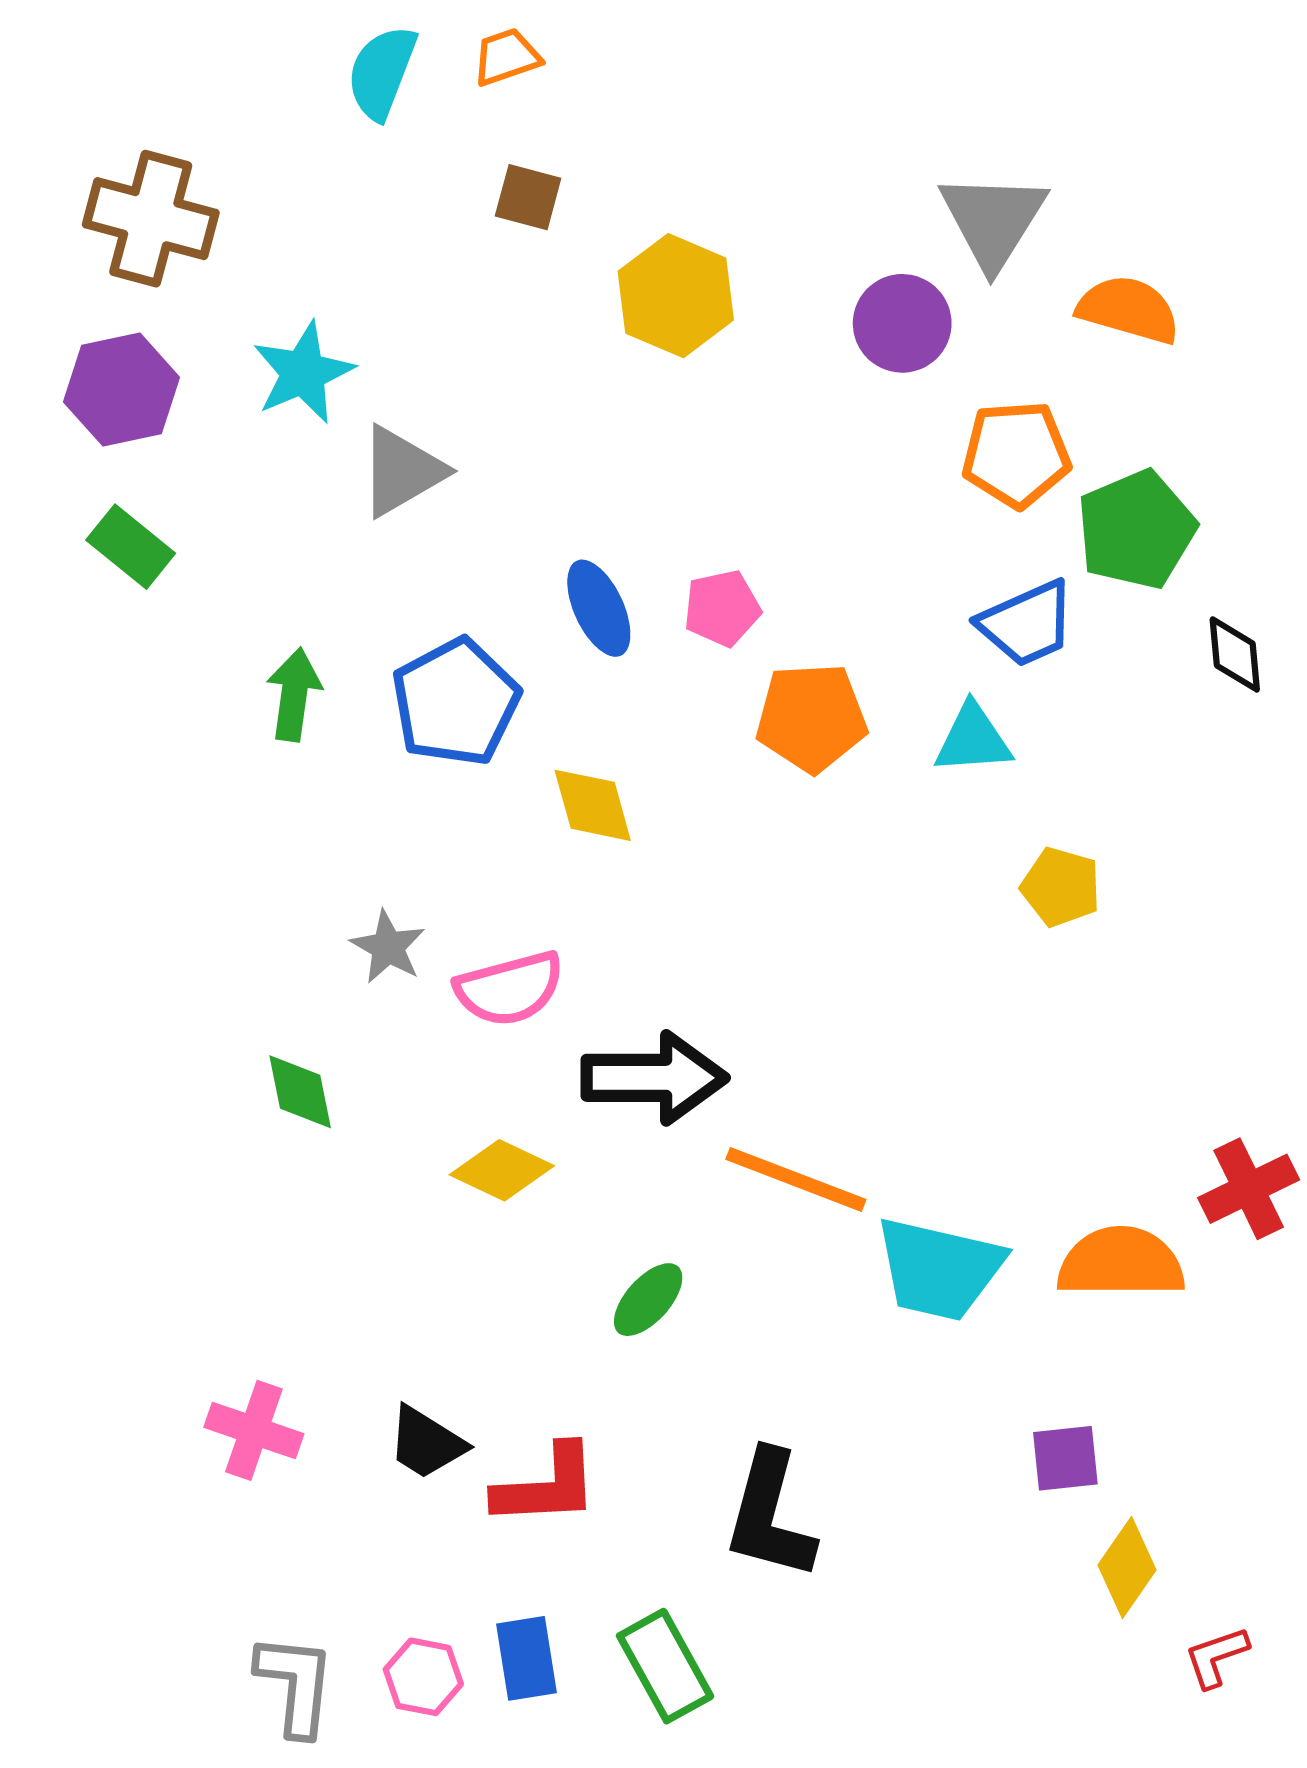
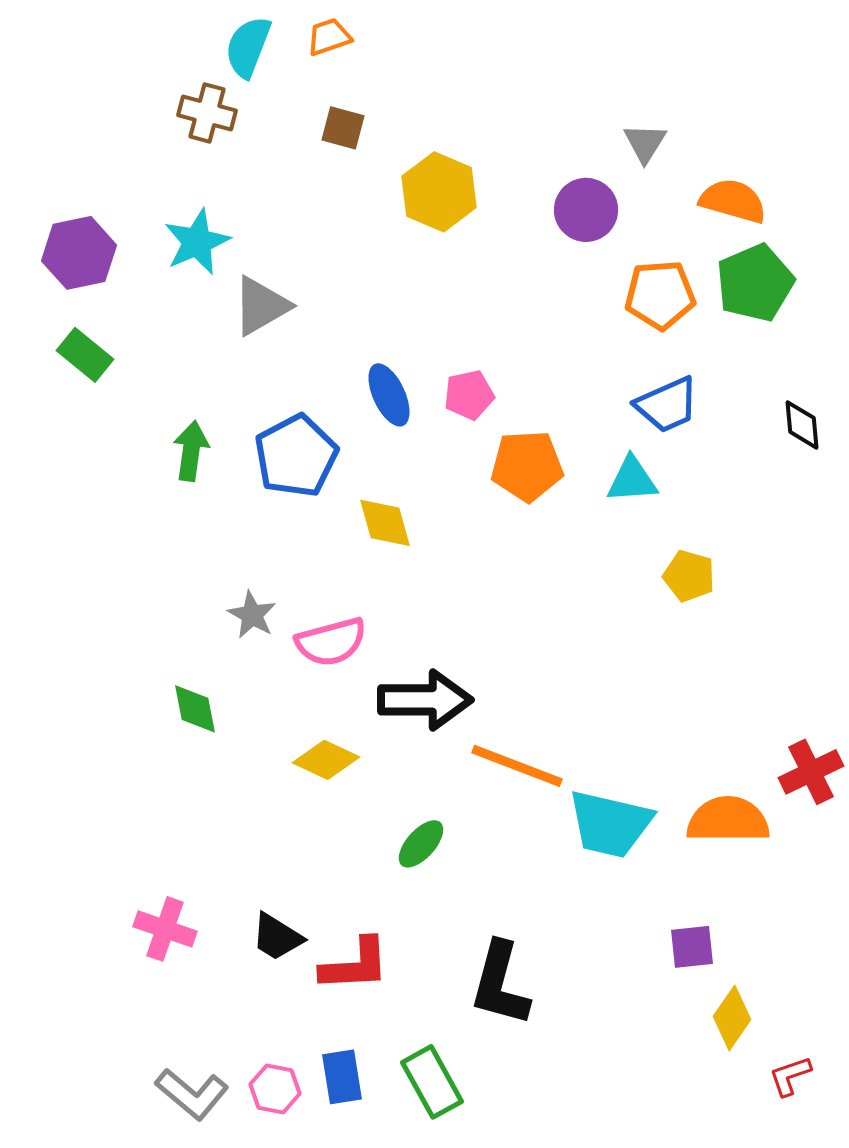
brown cross: (151, 219) -> (207, 113), moved, size x0.7
gray triangle: (993, 220) -> (645, 143), size x0.6
green pentagon: (1136, 530) -> (755, 283), moved
gray L-shape: (295, 1685) -> (192, 1094), turned 124

